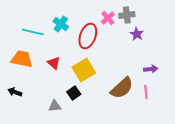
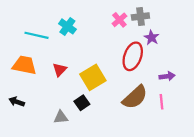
red ellipse: (88, 36) -> (133, 56), moved
red triangle: (54, 63) -> (60, 70), turned 32

